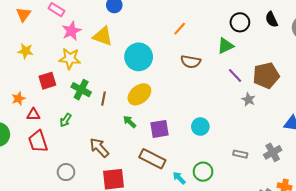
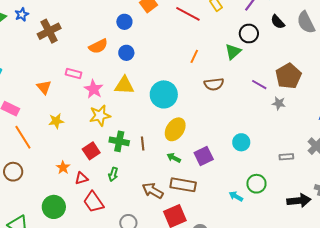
green triangle: (226, 46) -> (233, 52), moved
red square: (47, 81) -> (91, 151), moved
brown rectangle: (152, 159) -> (183, 185), moved

